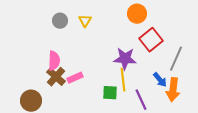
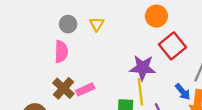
pink semicircle: (54, 61) -> (61, 52), moved

